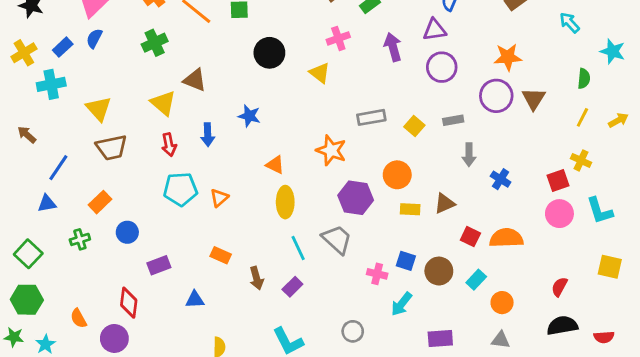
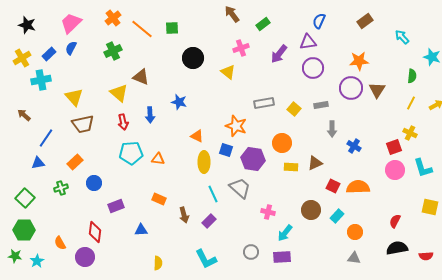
purple arrow: (393, 47) -> (279, 54), turned -126
orange triangle: (219, 198) -> (158, 159), turned 48
blue square: (406, 261) -> (226, 150), moved
purple rectangle: (440, 338) -> (282, 257), moved

